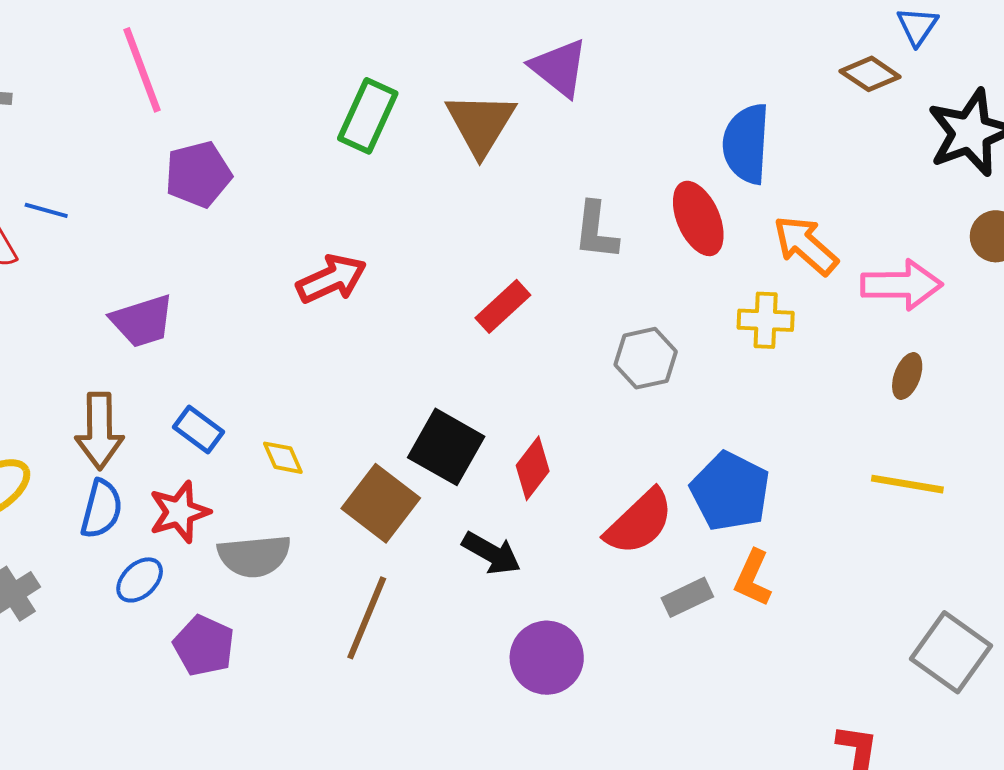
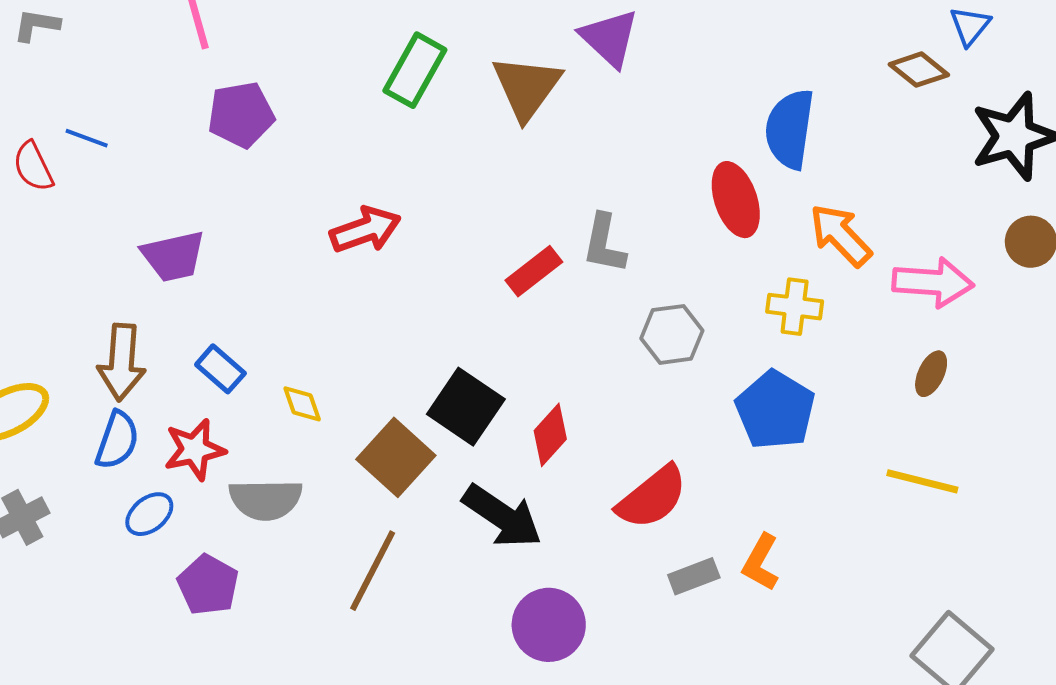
gray L-shape: (596, 231) -> (604, 244), moved
blue pentagon: (730, 491) -> (775, 410), moved
black arrow: (491, 553) -> (502, 516), size x1.4

